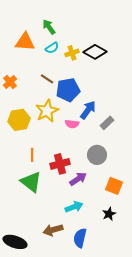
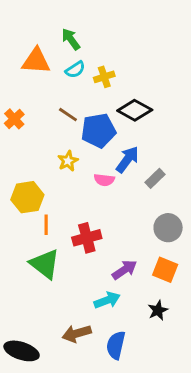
black diamond: (95, 52) -> (135, 110), moved
yellow star: (47, 111) -> (68, 161), size x0.6
yellow hexagon: (19, 120) -> (27, 197), moved
gray circle: (97, 155) -> (168, 228), moved
purple arrow: (78, 179) -> (125, 270), moved

